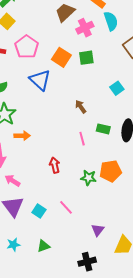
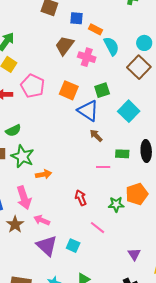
pink cross: (85, 28) -> (87, 57), turned -36
green square: (86, 58) -> (102, 90), moved
blue triangle: (40, 80) -> (88, 111), moved
cyan square: (117, 88) -> (129, 111), size x1.5
pink line: (82, 139) -> (103, 167), turned -64
pink line: (66, 207) -> (98, 228), moved

